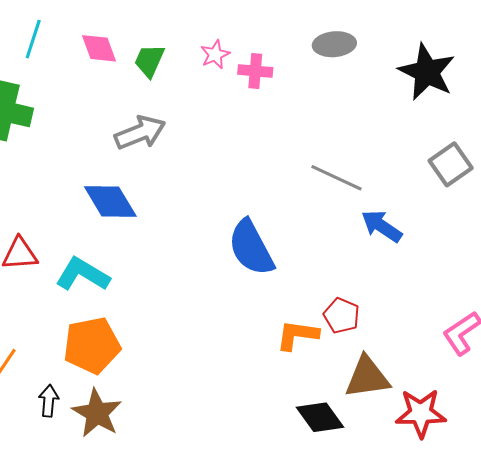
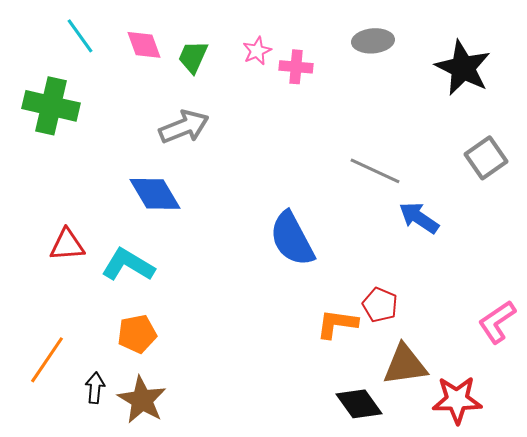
cyan line: (33, 39) -> (80, 36), turned -54
orange pentagon: (92, 345) -> (137, 334), size x0.7

